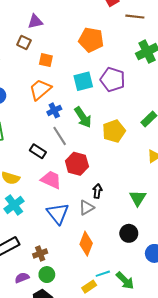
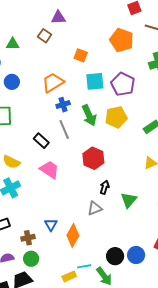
orange pentagon: (91, 40) -> (122, 40), moved
orange square: (46, 60) -> (81, 55), moved
yellow pentagon: (114, 131) -> (116, 117), moved
red hexagon: (77, 164) -> (93, 158), moved
black arrow: (97, 191) -> (105, 187), moved
gray triangle: (86, 208) -> (95, 208), moved
blue triangle: (58, 214) -> (51, 225), moved, size x0.6
black circle: (129, 233) -> (115, 256), moved

